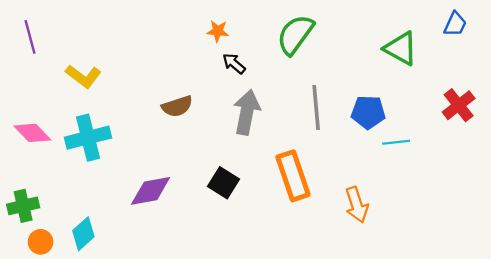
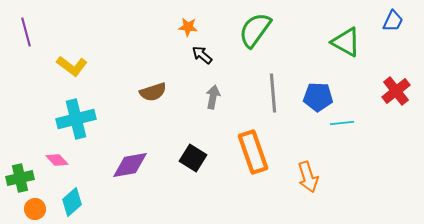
gray arrow: (247, 112) -> (213, 97), size x0.6
pink diamond: (32, 133) -> (57, 160), moved, size x0.7

